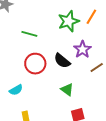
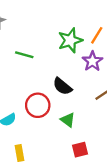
purple star: (82, 49) -> (92, 61), moved
red circle: (35, 64) -> (38, 105), moved

